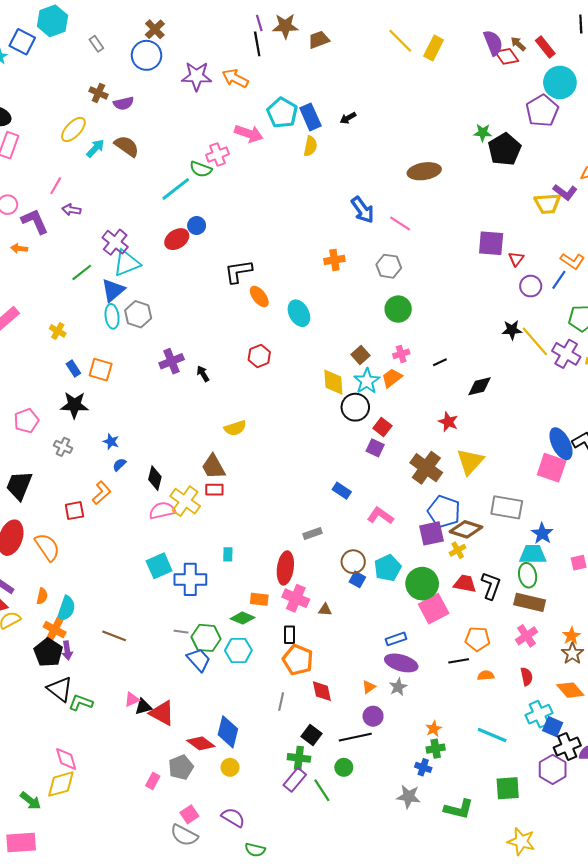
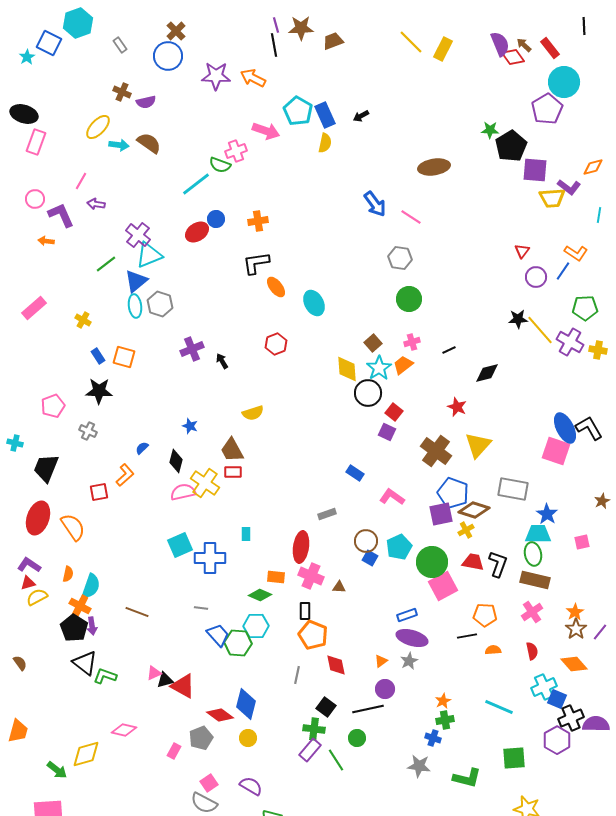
cyan arrow: (95, 148) -> (119, 145), turned 54
purple square: (491, 243) -> (535, 170), moved
orange cross: (334, 260) -> (258, 221), moved
blue star: (111, 442) -> (190, 426), moved
green hexagon: (206, 638) -> (238, 643), moved
pink diamond: (66, 759) -> (124, 730), moved, turned -60

